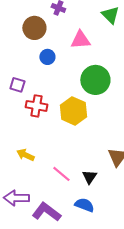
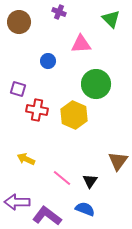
brown circle: (34, 28) -> (19, 22), moved

